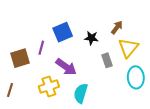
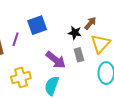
black star: (91, 38) -> (75, 33), moved
purple arrow: (66, 67) -> (56, 60), moved

